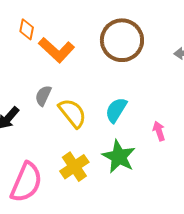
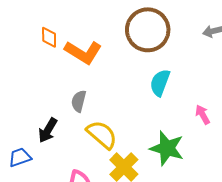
cyan semicircle: (116, 110) -> (160, 83), moved
yellow semicircle: (72, 113) -> (102, 135), moved

